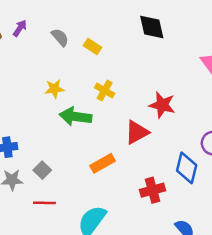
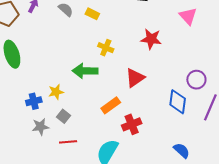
yellow star: (54, 89) -> (56, 92), moved
red star: (162, 105) -> (151, 39), moved
red cross: (153, 190) -> (132, 124), moved

